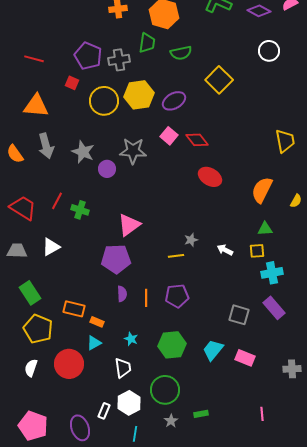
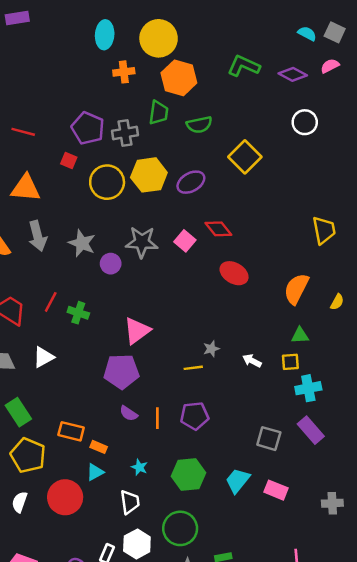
pink square: (169, 136) -> (185, 241), moved
purple semicircle: (122, 294) -> (129, 413), turned 126

